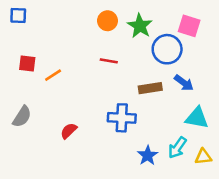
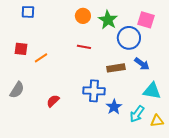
blue square: (18, 16) -> (28, 12), moved
blue star: (148, 155) -> (114, 107), moved

